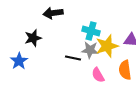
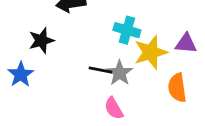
gray star: (90, 50) -> (120, 73), moved, turned 30
pink semicircle: (98, 75) -> (114, 108), moved

